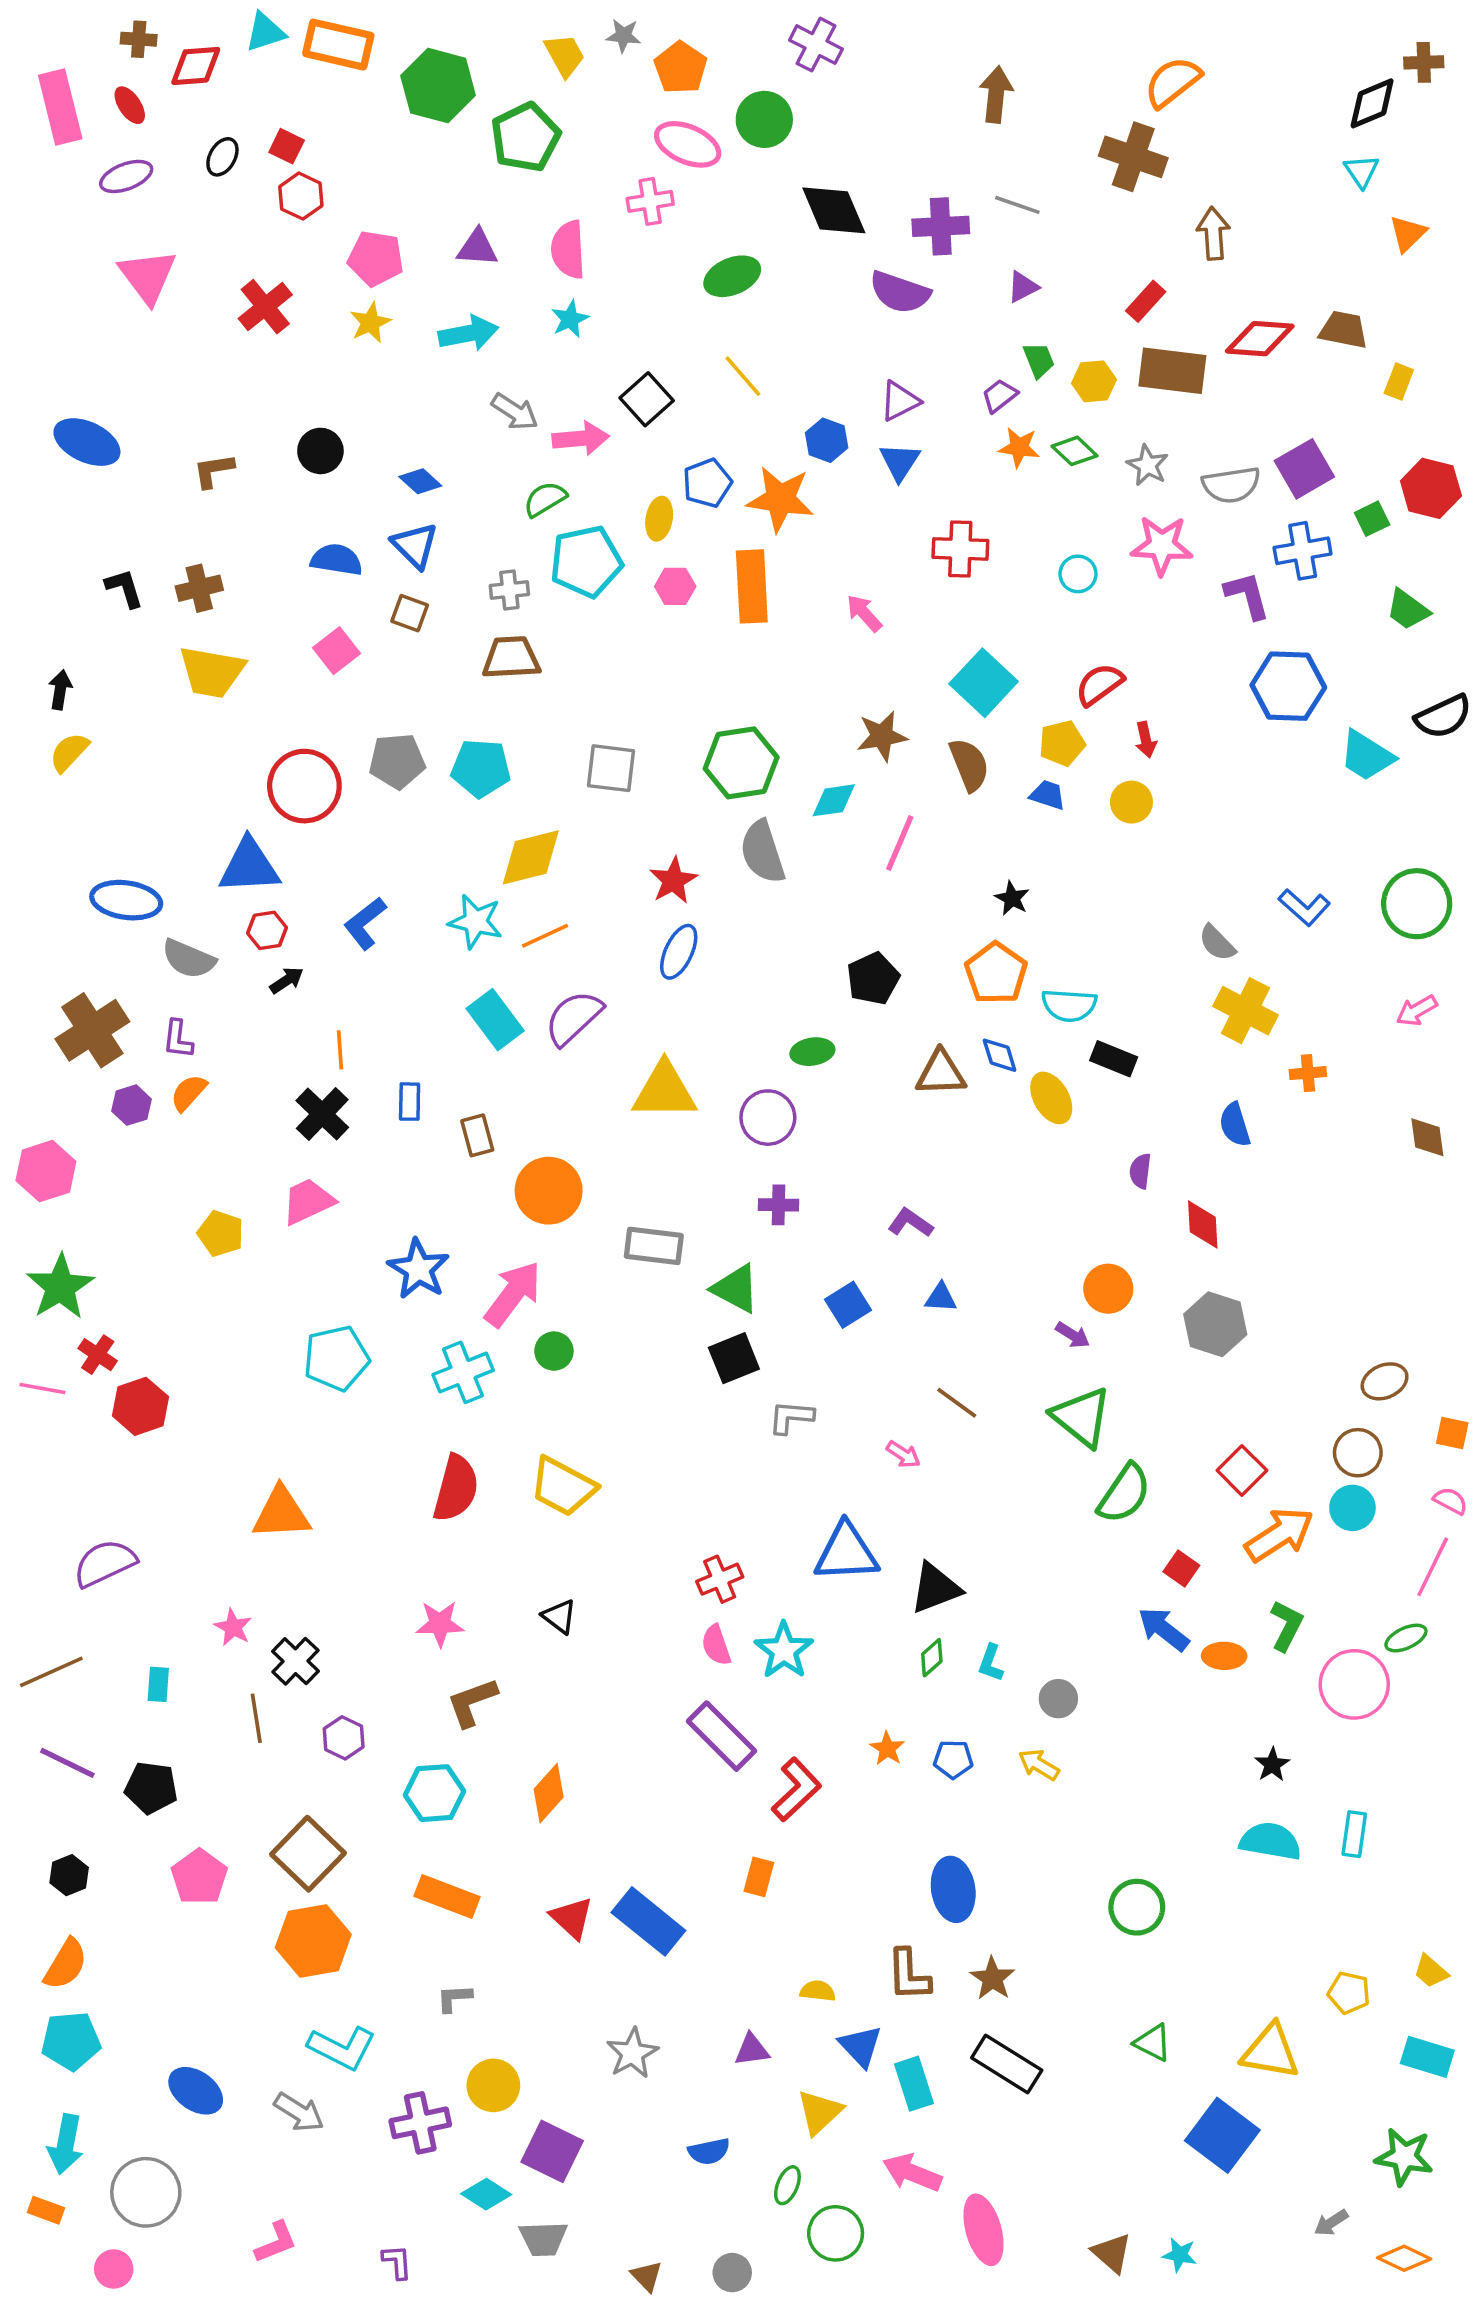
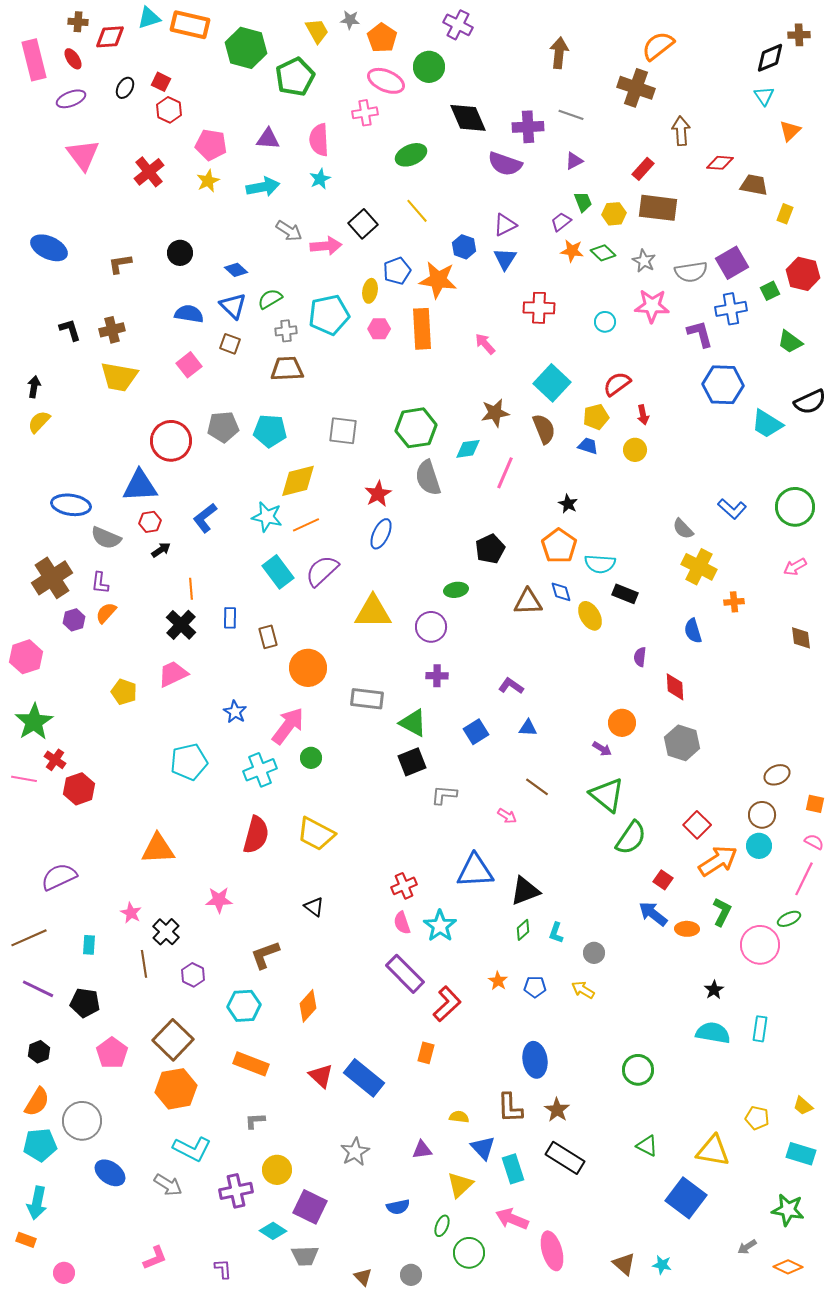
red diamond: (1260, 339) -> (720, 163), moved, size x0.7
green semicircle: (545, 499) -> (270, 299), moved
blue star: (418, 1269) -> (235, 712), size x0.7
pink star: (440, 1624) -> (219, 900), moved
gray circle: (146, 2192) -> (82, 1121), moved

